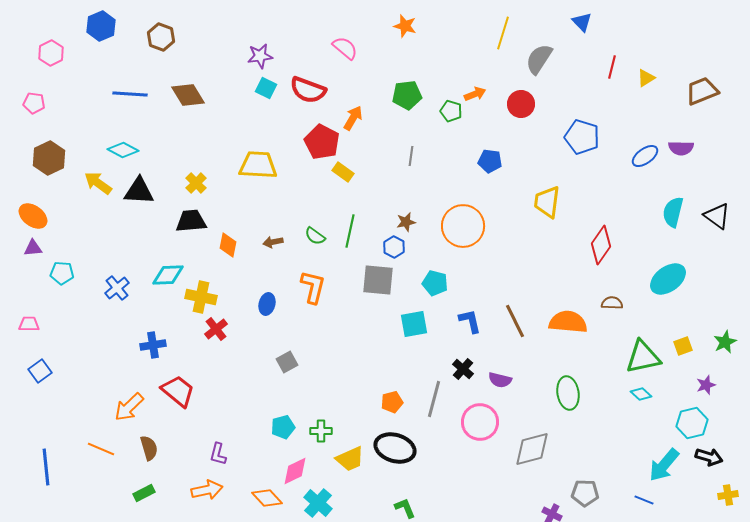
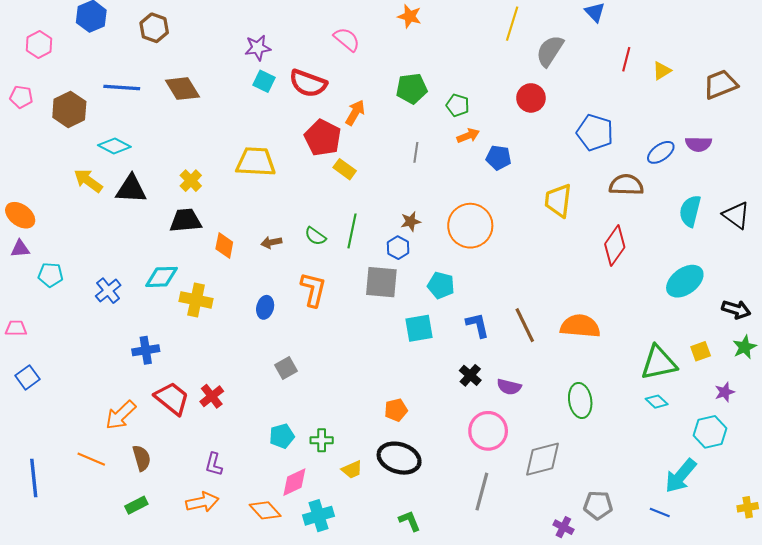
orange arrow: (475, 94) -> (468, 136), moved
brown hexagon: (49, 158) -> (69, 109), moved
brown semicircle: (612, 303) -> (626, 185), moved, size x1.5
red cross: (216, 329) -> (212, 396), moved
gray line: (434, 399) -> (482, 492), moved
black arrow: (709, 457) -> (736, 309), moved
yellow trapezoid: (350, 459) -> (352, 470), size x0.7
cyan cross: (318, 503) -> (318, 516), turned 32

